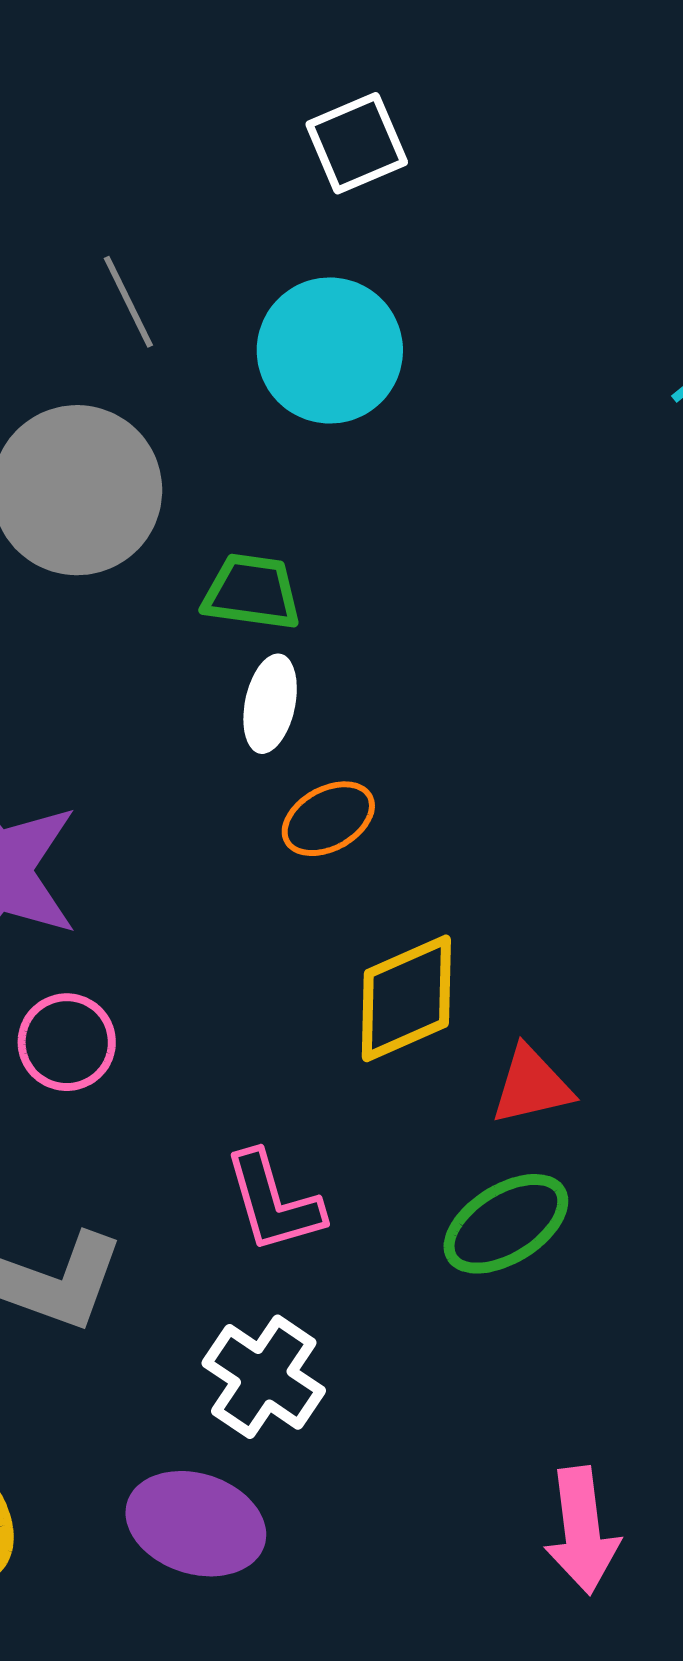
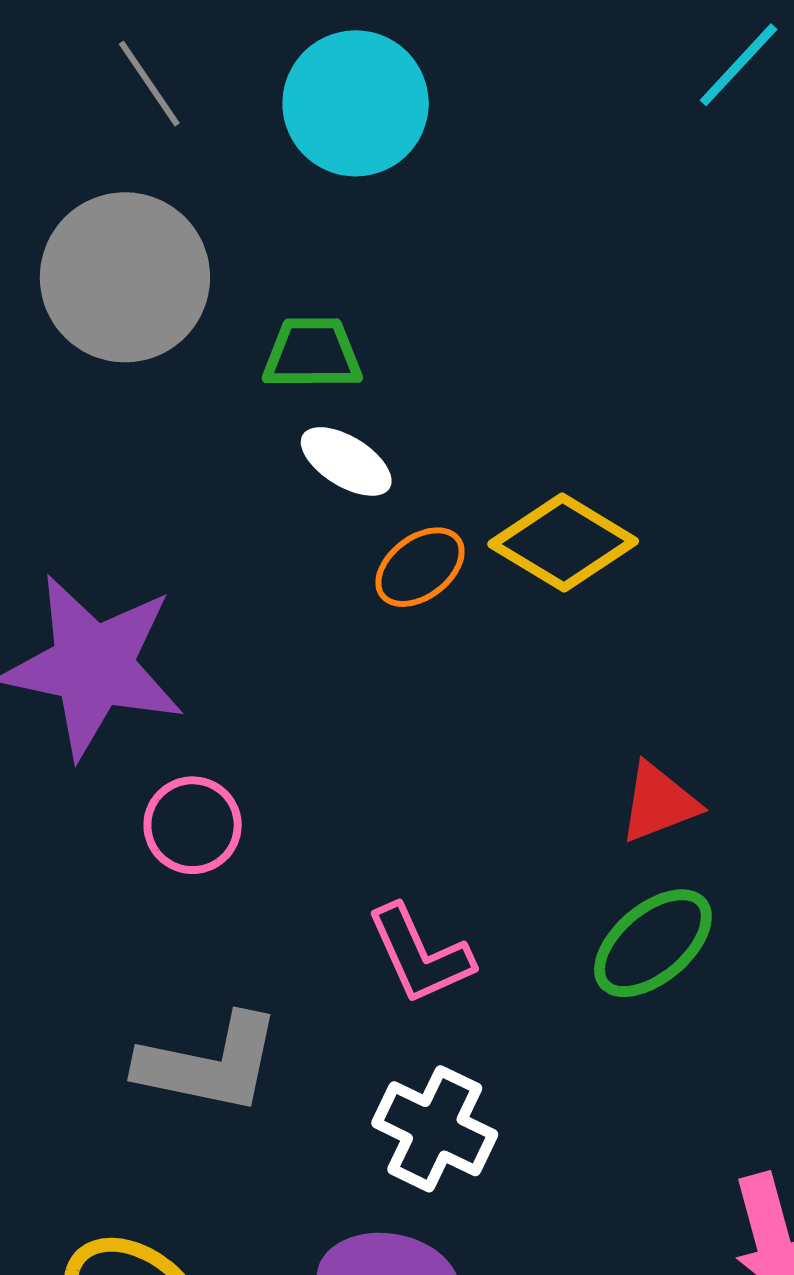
white ellipse: (270, 704) -> (346, 461), turned -62
yellow diamond: (406, 998) -> (563, 543), moved, turned 63

